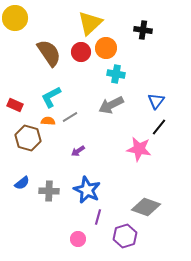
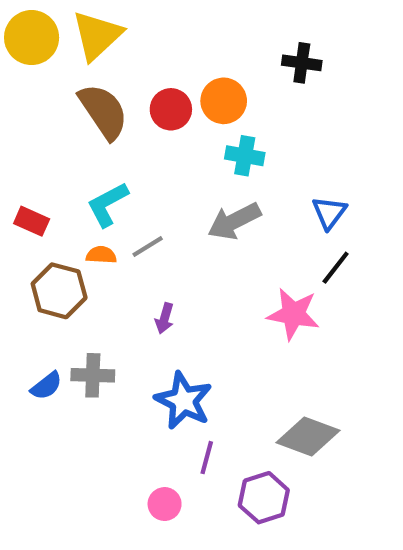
yellow triangle: (90, 23) -> (97, 35), moved
purple arrow: (78, 151) -> (165, 318), turned -40
gray cross: (49, 191) -> (93, 375), moved

